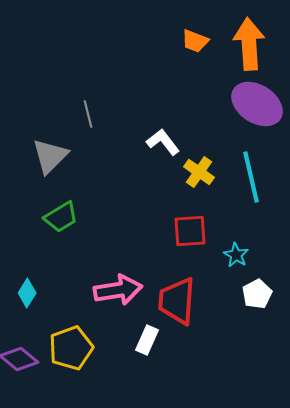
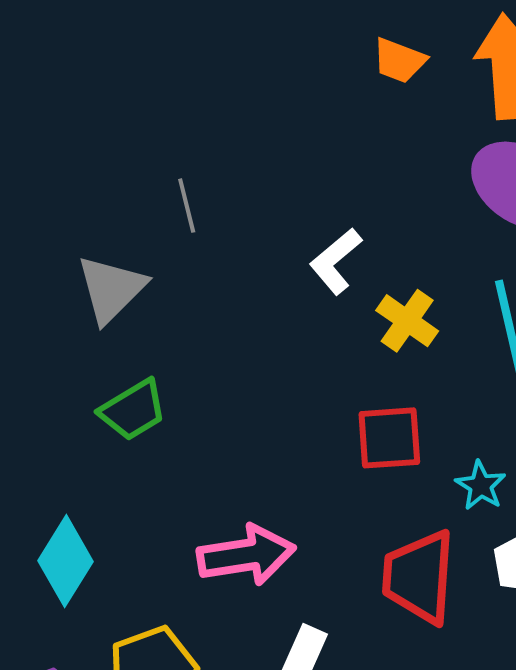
white L-shape: (163, 142) -> (336, 261), turned -92
cyan diamond: (27, 293) -> (66, 561), size x1.5
red trapezoid: (177, 301) -> (419, 577), moved

